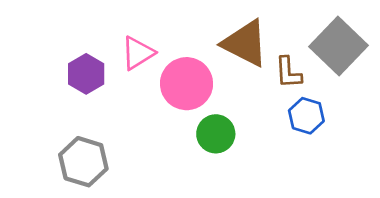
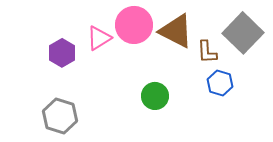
pink circle: (187, 84) -> (134, 25), moved

